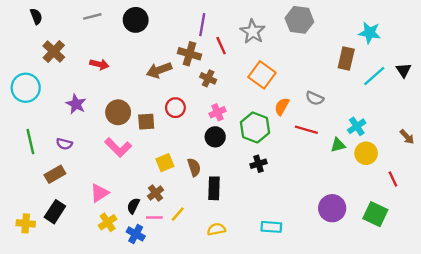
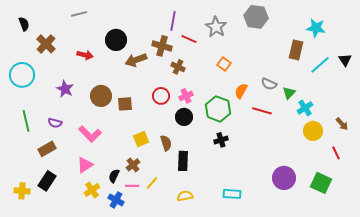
black semicircle: (36, 16) -> (24, 24), moved
black circle: (136, 20) -> (116, 40), moved
red line: (221, 46) -> (189, 39), turned -42
orange square: (262, 75) -> (224, 64), size x0.6
red circle: (175, 108) -> (161, 96), moved
brown arrow: (407, 137) -> (342, 124), moved
green triangle: (338, 145) -> (289, 93), moved, turned -32
pink L-shape: (118, 147) -> (90, 134), moved

